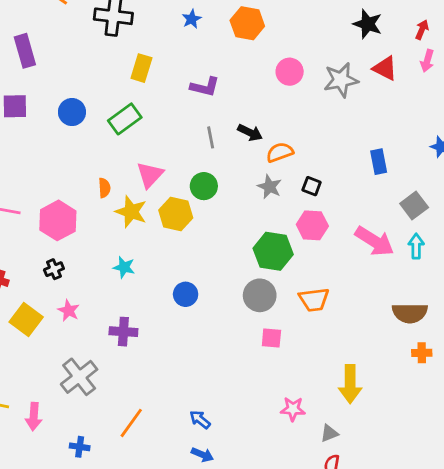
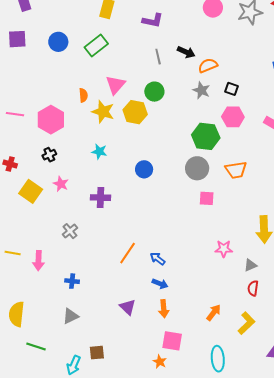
gray cross: (79, 377) -> (70, 231), size x0.6
orange line: (131, 423) -> (128, 253), moved

